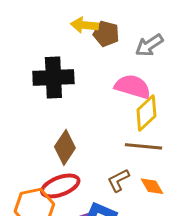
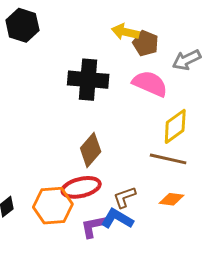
pink semicircle: (133, 87) -> (150, 84), moved
brown L-shape: (118, 180) -> (125, 197), moved
orange diamond: (152, 186) -> (171, 199), turned -60

